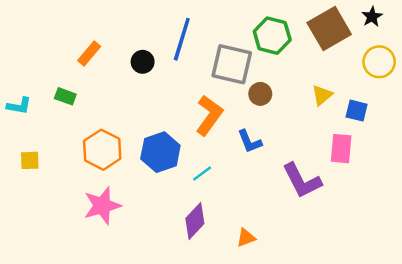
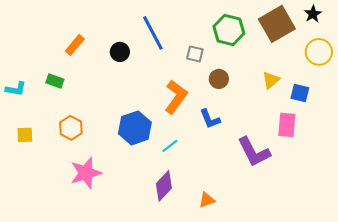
blue line: (182, 39) -> (153, 33), turned -45
gray square: (232, 64) -> (195, 54), size x0.5
orange hexagon: (102, 150) -> (71, 128), moved, size x0.7

